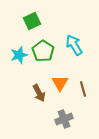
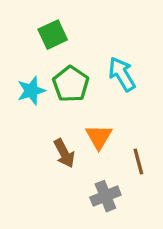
brown line: (83, 89) -> (138, 161), moved

